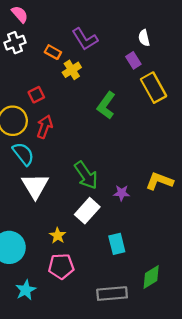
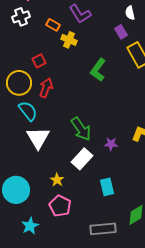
yellow cross: (72, 70) -> (69, 40), turned -35
pink pentagon: (61, 266) -> (60, 206), turned 30

